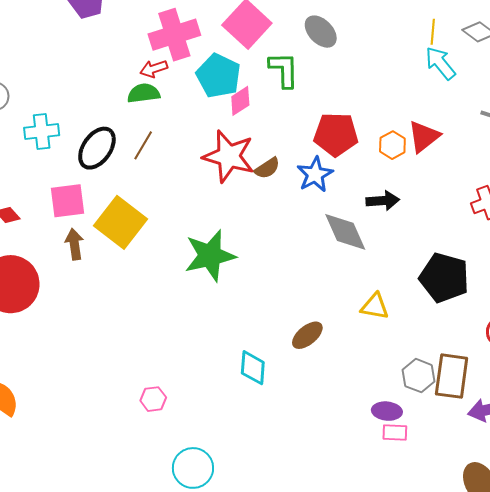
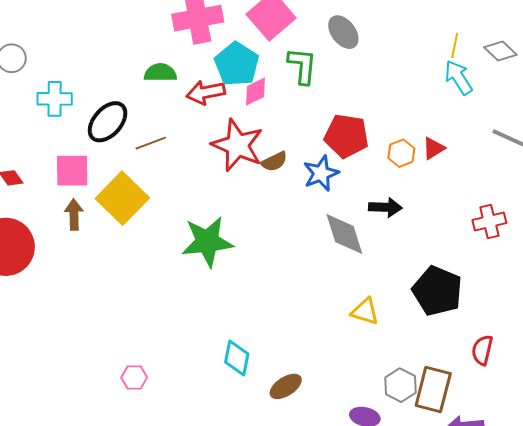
red arrow: (154, 69) -> (206, 92), moved, size x1.4
red triangle: (424, 137) -> (434, 148), size x0.7
brown line: (143, 145) -> (151, 143), moved, turned 32
brown ellipse: (307, 335) -> (286, 386), moved

